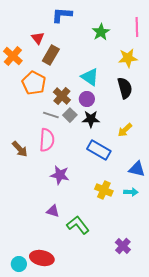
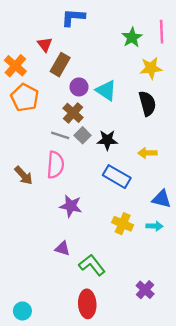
green star: (101, 32) -> (132, 37), moved
orange pentagon: (34, 83) -> (25, 98), moved
purple circle: (87, 99) -> (79, 87), moved
yellow arrow: (125, 130) -> (147, 153), turned 42
red ellipse: (42, 258) -> (87, 304), moved, turned 75

